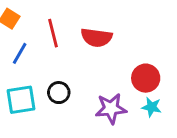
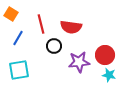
black circle: (59, 93) -> (54, 46), moved
purple star: (111, 108) -> (79, 62), moved

